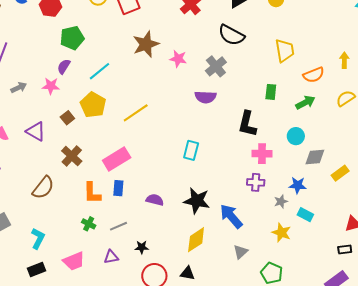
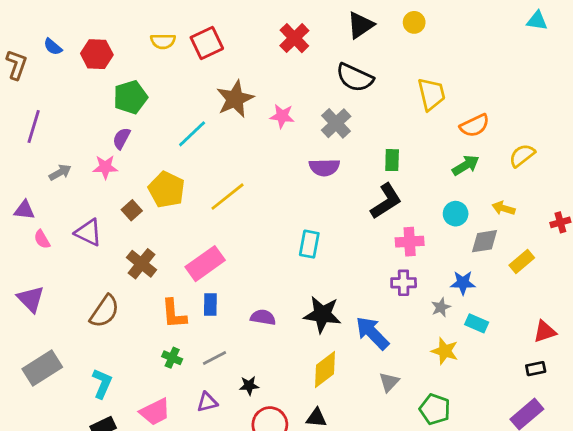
yellow arrow: (344, 60) -> (503, 208), moved, turned -70
cyan line: (100, 71) -> (192, 134), moved
green rectangle: (271, 92) -> (392, 160), moved
black L-shape: (247, 124) -> (386, 201), turned -132

